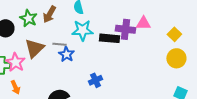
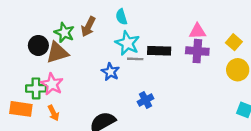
purple cross: (125, 29) -> (197, 51), moved
cyan star: (82, 30) -> (127, 43), turned 30
gray line: (59, 44) -> (135, 59), moved
brown triangle: (34, 48) -> (57, 53), moved, turned 30

